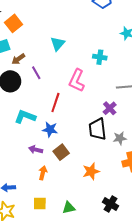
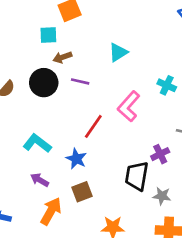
purple line: (36, 73) -> (80, 81), turned -64
cyan L-shape: (25, 117) -> (37, 143), moved
purple arrow: (36, 150) -> (40, 180), moved
orange arrow: (43, 173) -> (51, 211), size x1.5

